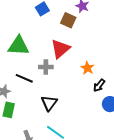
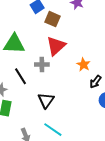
brown square: (68, 20) -> (52, 19), moved
black line: (24, 78) -> (21, 76), turned 36

